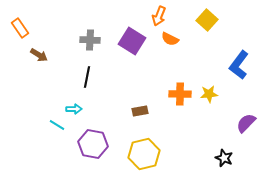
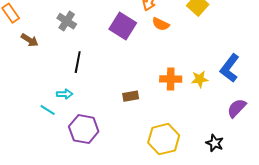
gray cross: (90, 40) -> (67, 21), moved, turned 30
blue L-shape: (239, 65) -> (230, 68), moved
yellow hexagon: (144, 154) -> (164, 139), moved

